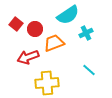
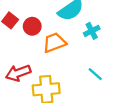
red arrow: (28, 57) -> (18, 73), moved

